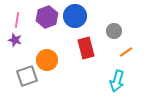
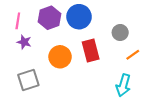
purple star: (15, 40) -> (24, 42), moved
orange circle: (47, 60) -> (60, 57), moved

